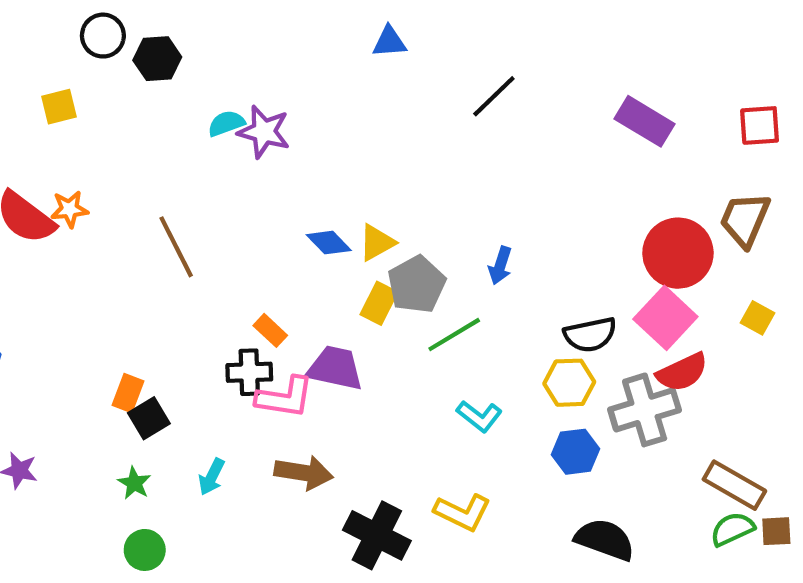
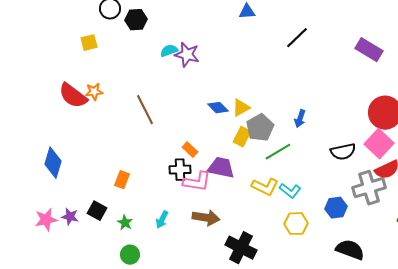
yellow hexagon: (569, 383) -> (296, 224), moved
black square: (149, 418) -> (97, 211), moved, turned -30
yellow L-shape: (463, 512) -> (265, 187), moved

